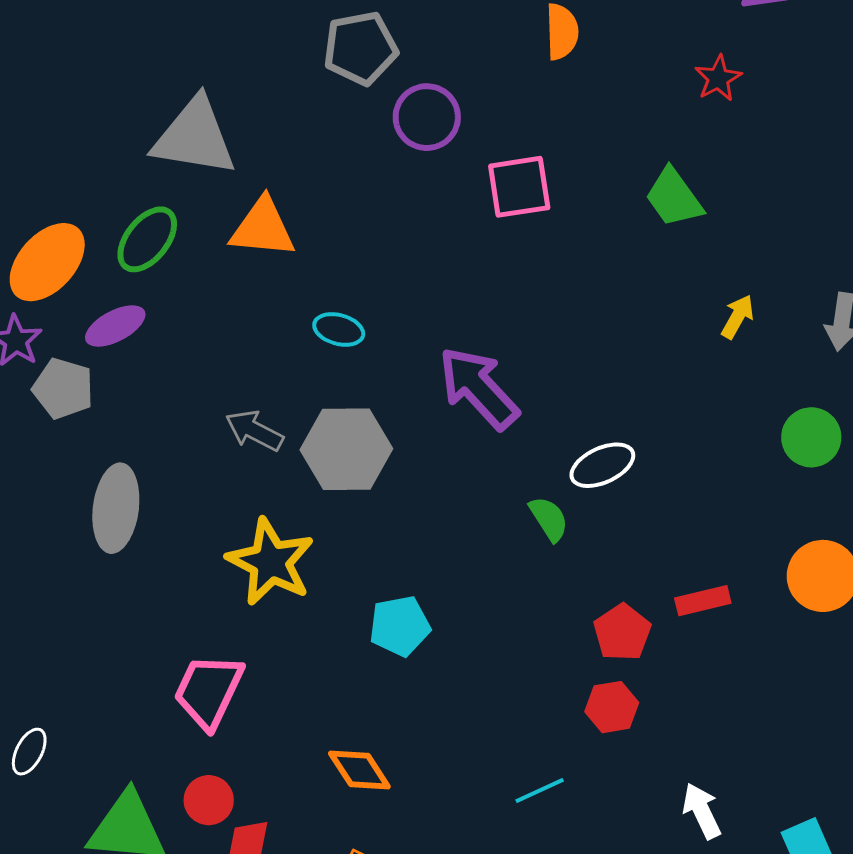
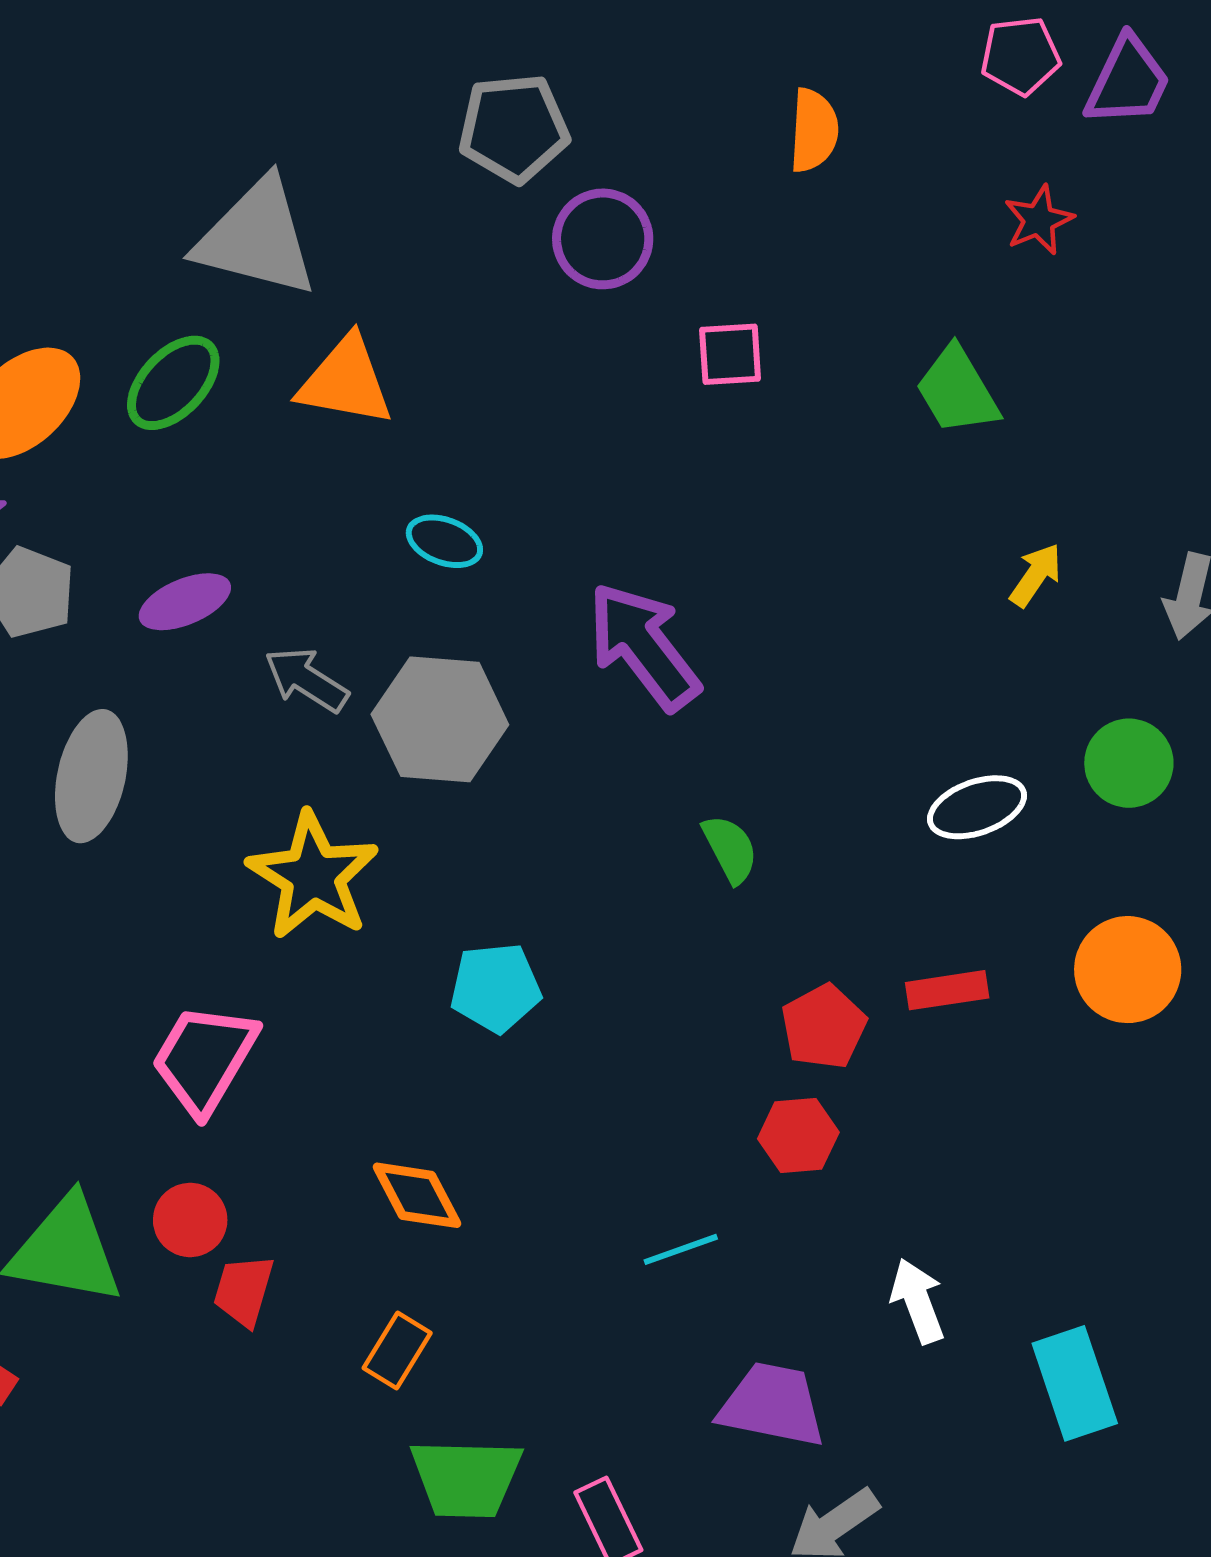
pink square: (519, 187) -> (730, 354), size x0.7
purple ellipse: (115, 326) -> (185, 602), moved
white ellipse: (602, 465) -> (977, 807), moved

